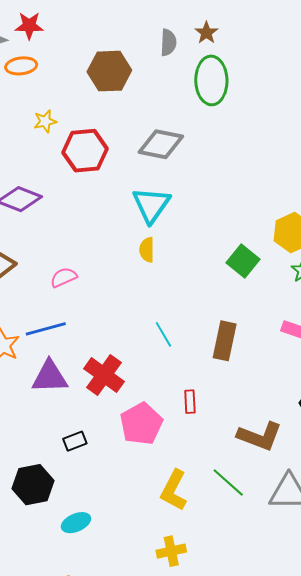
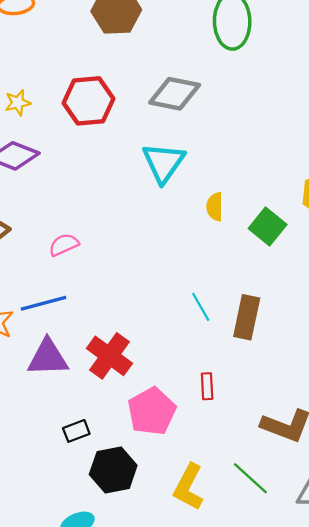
yellow star: (45, 121) -> (18, 103), moved
yellow semicircle: (147, 250) -> (215, 207), moved
cyan line: (163, 334) -> (201, 307), moved
black hexagon: (33, 485) -> (113, 470), moved

